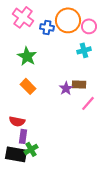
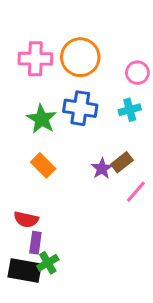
pink cross: (23, 17) -> (35, 59), turned -35
orange circle: (68, 20) -> (80, 57), moved
blue cross: (47, 27) -> (80, 108), moved, size x1.5
brown rectangle: (79, 84) -> (122, 162), turned -40

